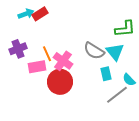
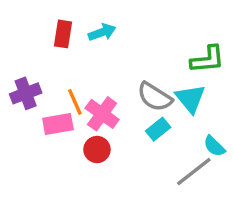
cyan arrow: (26, 14) -> (102, 32), moved
red rectangle: (40, 14) -> (63, 34), turned -49
cyan rectangle: (106, 74) -> (158, 129), moved, turned 64
red circle: (60, 82) -> (97, 150), size x0.6

